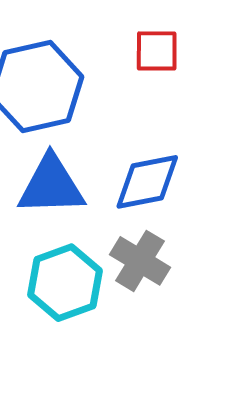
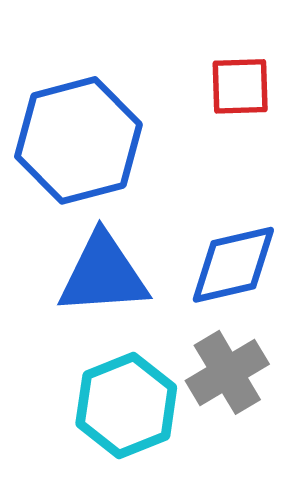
gray cross: (140, 261) -> (227, 372), turned 30

